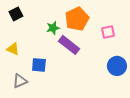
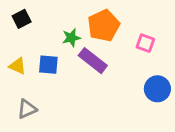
pink square: (108, 32) -> (145, 43), turned 32
blue square: (39, 65) -> (48, 65), moved

